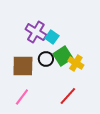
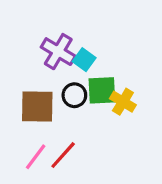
green square: (63, 56) -> (102, 90), turned 30
red line: (68, 96) -> (63, 155), moved

